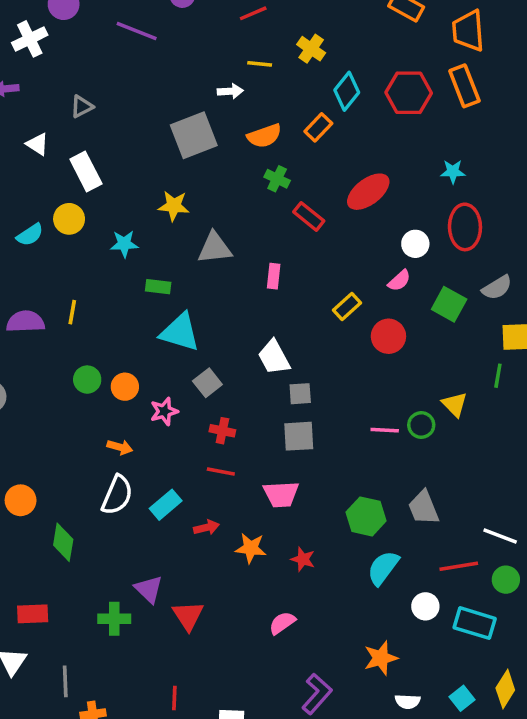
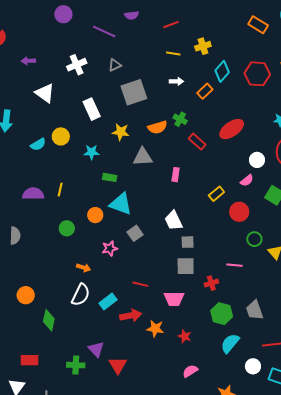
white cross: (30, 39) -> (77, 65), moved
yellow cross: (311, 49) -> (203, 46), turned 35
white arrow: (230, 91) -> (176, 81), moved
gray triangle: (82, 107) -> (115, 65), moved
orange semicircle: (264, 136) -> (157, 127), moved
white triangle: (38, 144) -> (45, 93), size x1.5
white rectangle: (86, 171) -> (92, 109), moved
orange circle: (125, 387) -> (95, 215), moved
green circle: (421, 425) -> (254, 239), moved
red cross: (222, 431) -> (211, 283), moved, turned -32
red arrow: (207, 527) -> (131, 316), size x1.5
pink semicircle: (282, 623) -> (190, 371), moved

